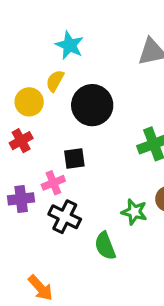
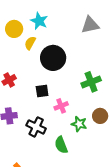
yellow circle: (29, 102) -> (14, 29), moved
pink cross: (53, 183) -> (61, 106), moved

